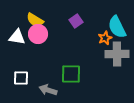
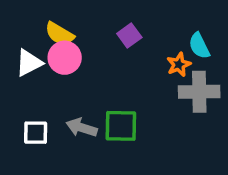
cyan semicircle: (117, 27) -> (199, 46), size x0.7
white triangle: (17, 37) -> (29, 63), turned -36
gray arrow: (48, 90) -> (82, 128), moved

